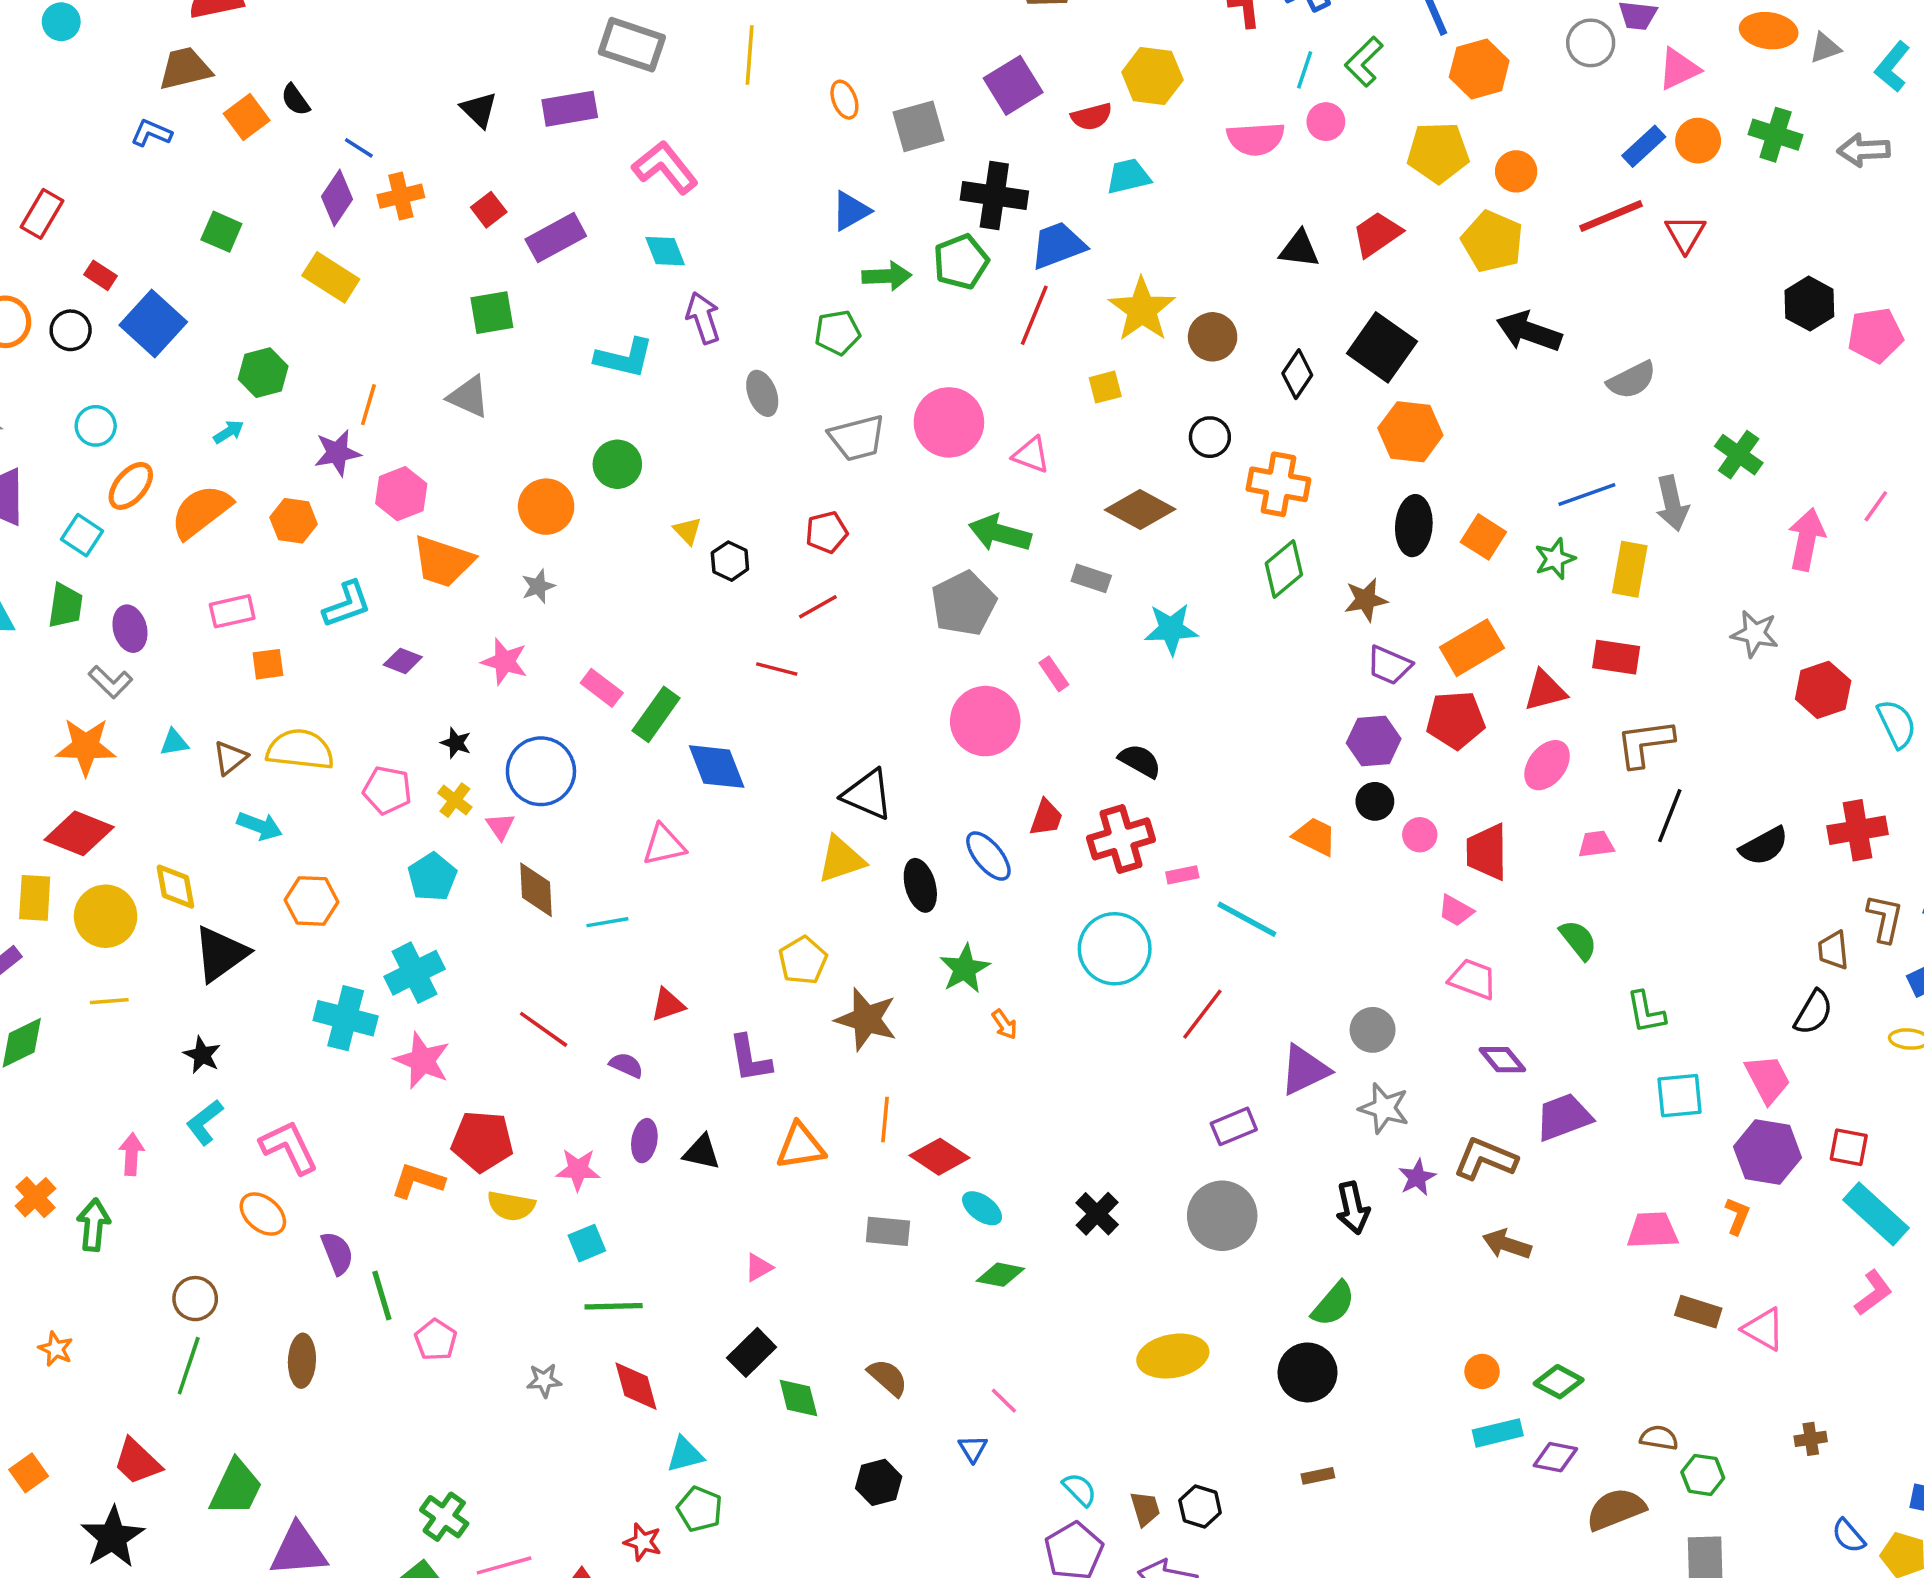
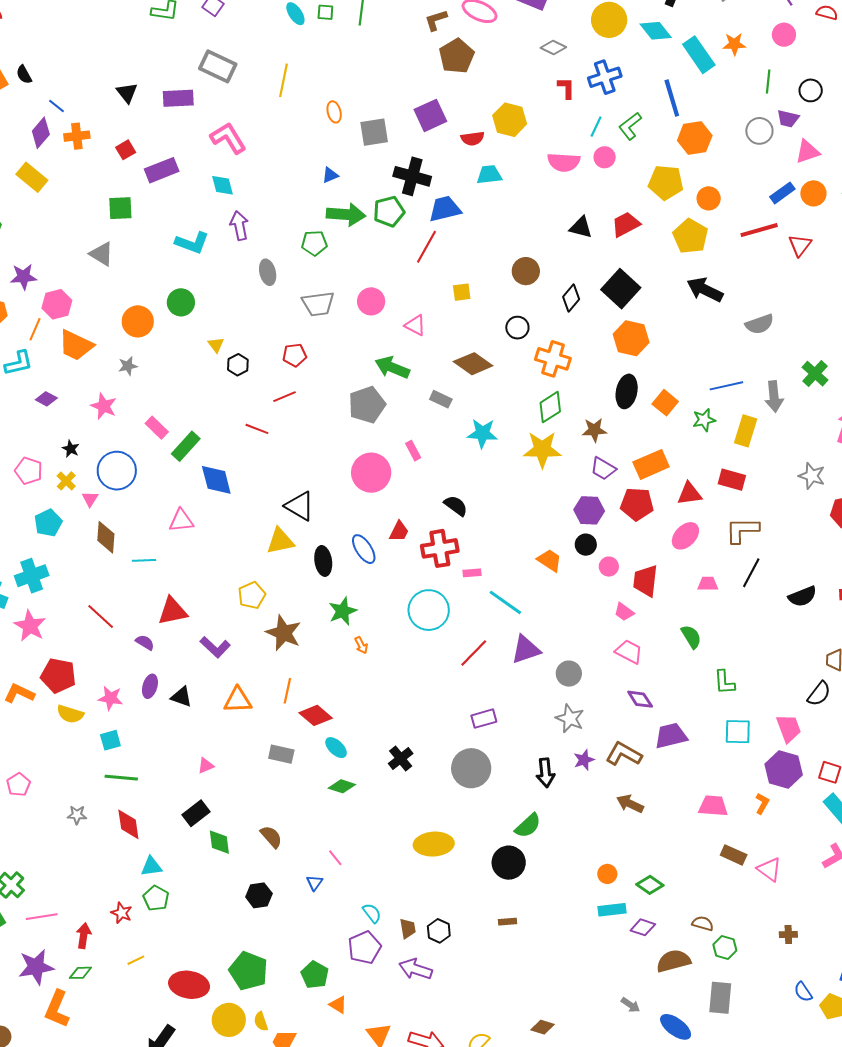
blue triangle: (851, 211) -> (330, 175), size x0.7
green arrow: (887, 276) -> (346, 215), size x1.4
yellow star: (1142, 310) -> (542, 450), moved, turned 30
orange line: (368, 405) -> (35, 329), moved
pink circle: (949, 422) -> (371, 301), size x0.7
red triangle: (668, 1005) -> (172, 611), size x1.5
purple L-shape: (750, 1059) -> (215, 647), turned -44
purple triangle: (1304, 1070) -> (526, 650), moved

